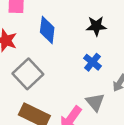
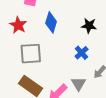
gray square: (28, 74) -> (31, 54), turned 30

